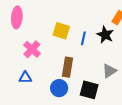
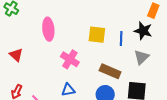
brown rectangle: (68, 67) -> (110, 71), turned -66
gray triangle: (109, 71) -> (141, 57), moved

